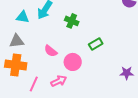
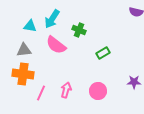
pink semicircle: (51, 51) -> (56, 45), moved, size x1.5
pink circle: (73, 62) -> (98, 91), moved
pink arrow: (59, 81) -> (66, 90), turned -49

